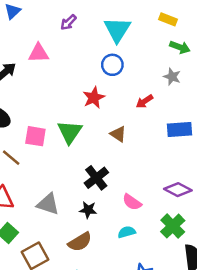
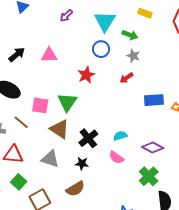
green arrow: (180, 47) -> (130, 35), moved
pink triangle: (39, 53) -> (49, 55), moved
gray star: (172, 77) -> (133, 56), moved
brown triangle: (118, 134) -> (59, 129), moved, size x1.5
cyan semicircle: (127, 232) -> (120, 136), moved

